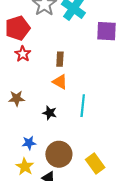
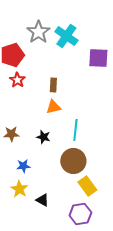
orange triangle: (60, 82) -> (53, 107), turned -42
brown star: (17, 98) -> (11, 134), moved
brown circle: (59, 154) -> (73, 161), moved

